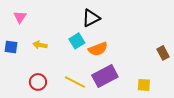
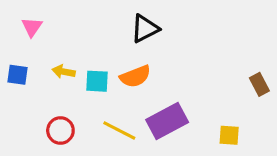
cyan square: (77, 41) -> (97, 81), moved, turned 35
orange semicircle: (98, 49) -> (135, 76), moved

